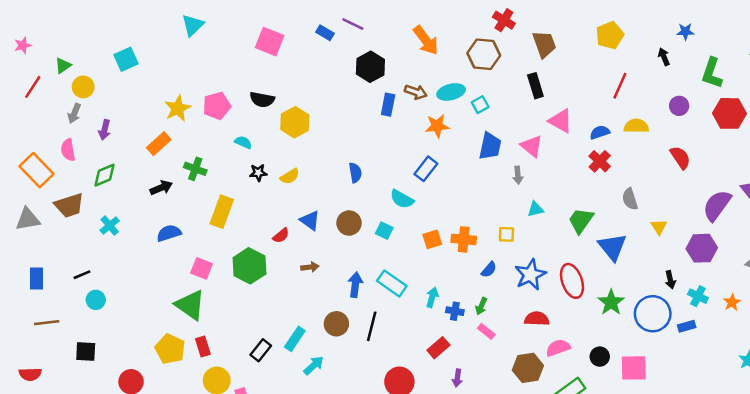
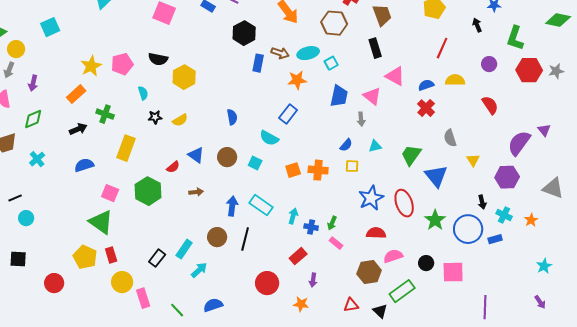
cyan semicircle: (243, 142) -> (143, 93), turned 48
blue semicircle: (489, 270) -> (346, 145), moved

